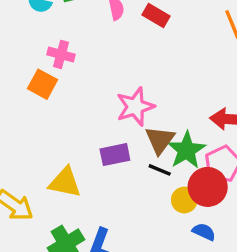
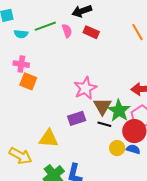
pink cross: (61, 54) -> (21, 64), moved
yellow circle: (184, 200) -> (117, 148), moved
blue semicircle: (204, 232) -> (133, 149), moved

